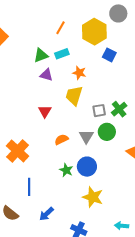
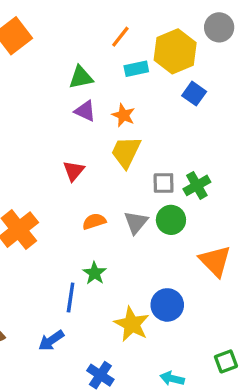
cyan rectangle: (62, 54) -> (136, 69), moved
orange star: (79, 73) -> (123, 115), moved
blue circle: (87, 167) -> (167, 305), moved
blue line: (29, 187) -> (71, 298), moved

